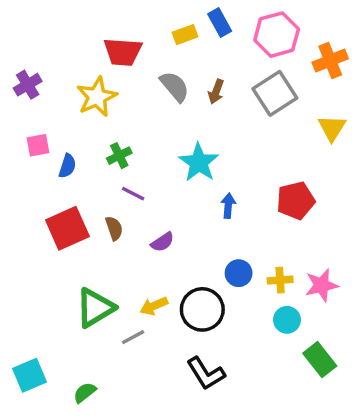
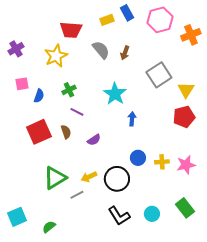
gray square: (275, 93) -> (159, 75), moved
yellow triangle: (332, 128) -> (186, 90), moved
red pentagon: (296, 201) -> (184, 117), moved
cyan circle: (287, 320) -> (152, 214), moved

